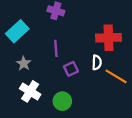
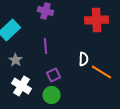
red cross: (109, 38) -> (97, 20), moved
purple square: (71, 69) -> (54, 75), moved

